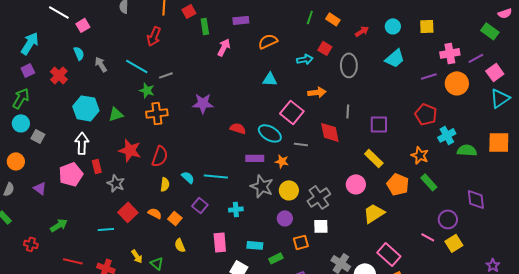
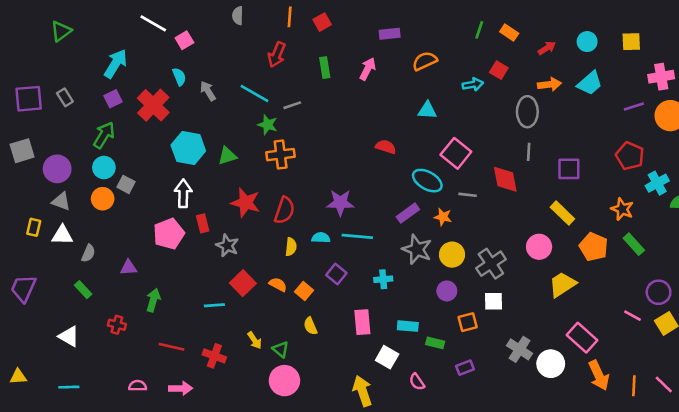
green rectangle: (205, 26) -> (325, 68), moved
gray ellipse: (349, 65) -> (527, 112), moved
red cross: (59, 75) -> (153, 105), size x1.4
orange arrow: (317, 92) -> (549, 84), moved
purple star: (203, 103) -> (340, 203), moved
red semicircle: (238, 128) -> (386, 147), moved
purple rectangle: (255, 158) -> (408, 213), turned -36
orange circle: (16, 161) -> (103, 199), moved
cyan semicircle: (188, 177) -> (321, 238), turned -40
purple triangle: (40, 188) -> (129, 268), moved, turned -40
green arrow: (59, 225) -> (153, 300), turned -42
green rectangle: (276, 258) -> (435, 343), turned 40

